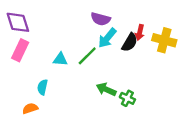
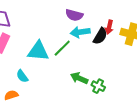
cyan arrow: (107, 38) -> (80, 32), turned 42
cyan triangle: (60, 59) -> (38, 51), size x1.6
cyan semicircle: (42, 87) -> (22, 76), turned -48

